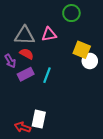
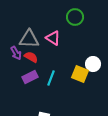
pink triangle: (49, 34) -> (53, 38), turned 42
yellow square: (82, 50) -> (80, 74), moved
purple arrow: (10, 61) -> (16, 53), moved

